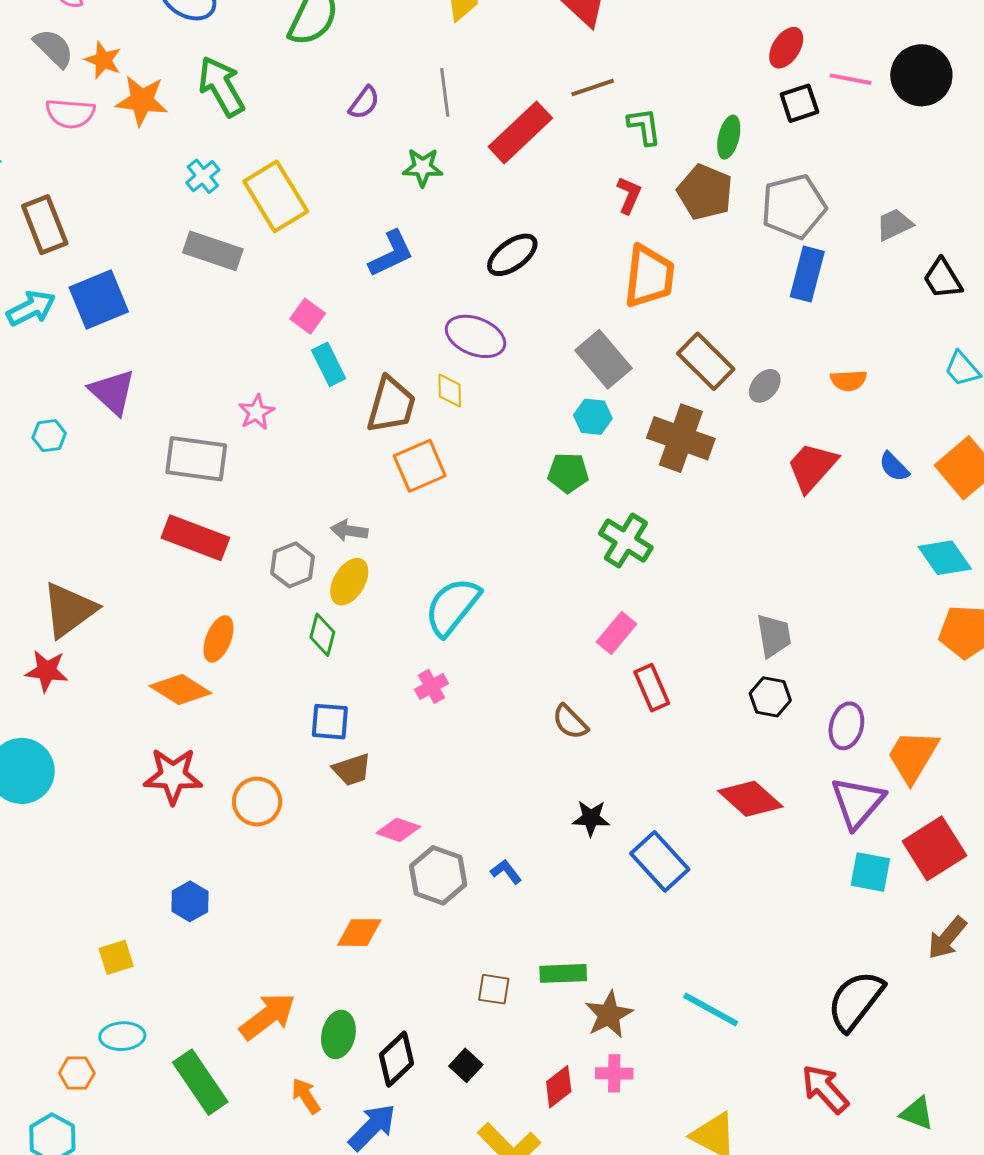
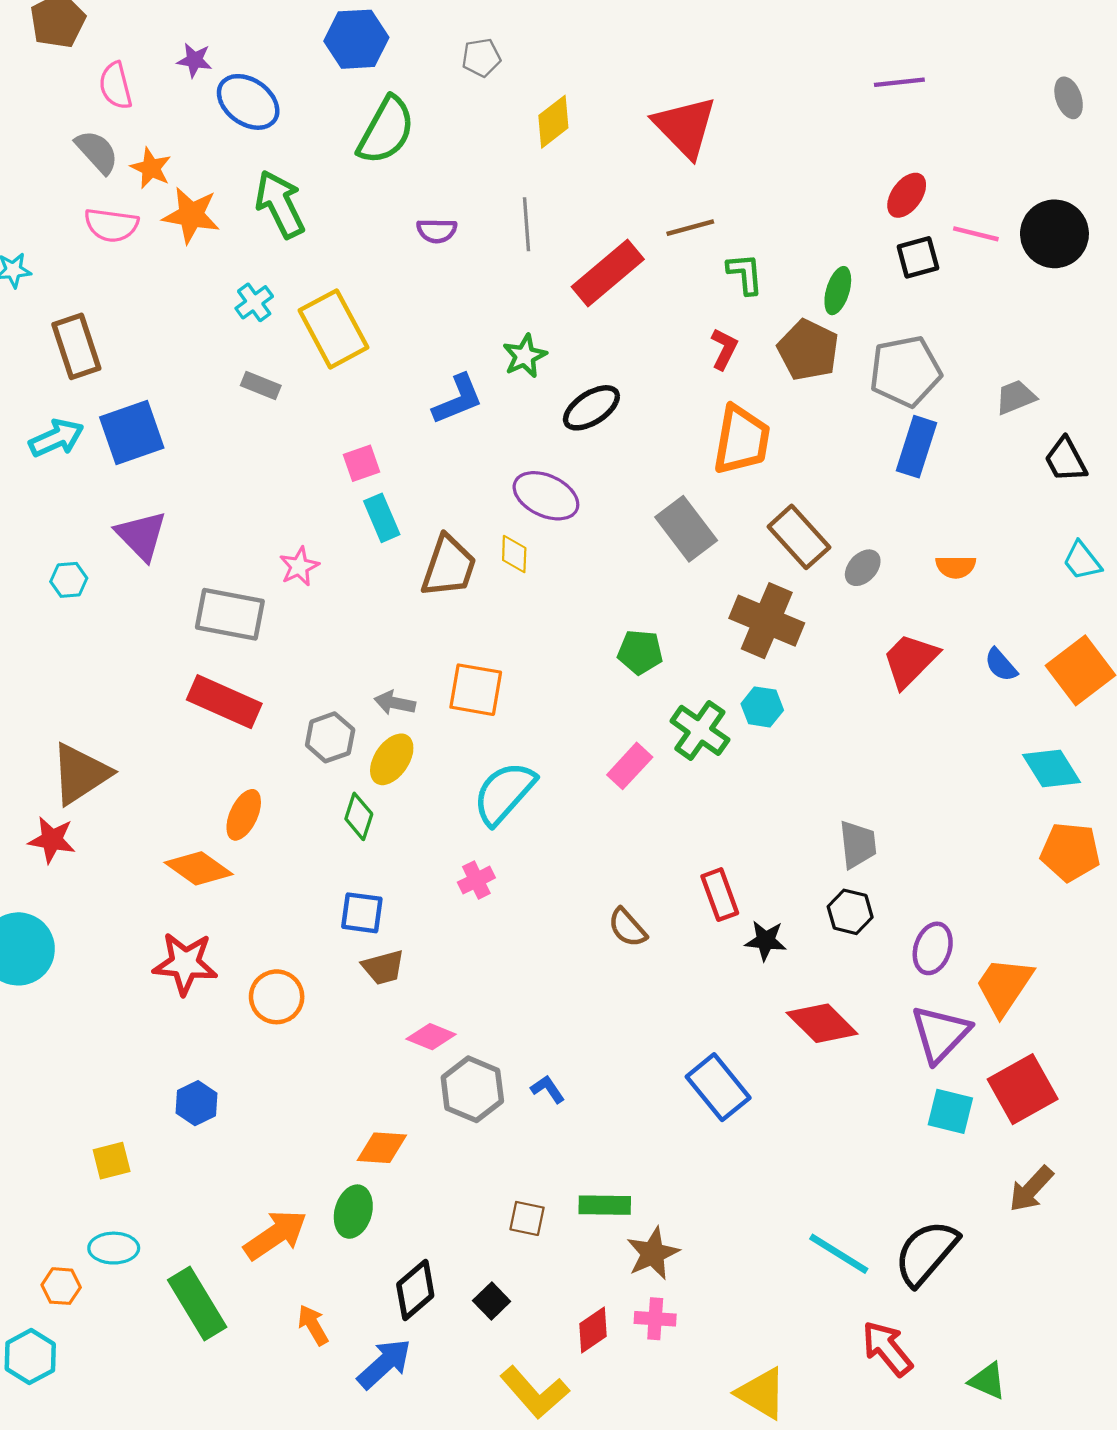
purple semicircle: (364, 103) -> (437, 231), turned 51
green star: (423, 167) -> (525, 356), moved, turned -30
gray rectangle: (213, 251) -> (261, 385), size x0.6
pink square: (308, 316) -> (362, 463), turned 32
cyan hexagon: (593, 417) -> (762, 707), moved
orange square: (420, 466) -> (476, 690), moved, turned 30
pink rectangle: (617, 633) -> (630, 766), moved
black star: (591, 818) -> (766, 941), moved
cyan line: (711, 1009) -> (839, 1254), moved
green ellipse: (338, 1034) -> (353, 1212), moved

